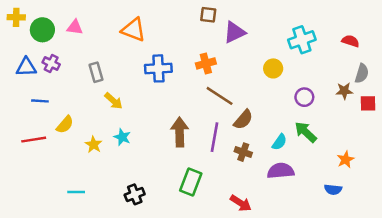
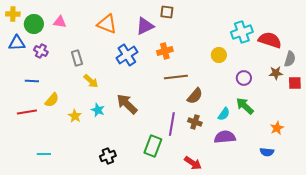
purple triangle: (235, 32) -> (145, 26), moved
red semicircle: (351, 41) -> (270, 40), moved, size x1.6
blue triangle: (26, 67) -> (17, 43), moved
blue cross: (158, 68) -> (127, 55), turned -30
brown line: (220, 96) -> (176, 77), turned -40
brown arrow: (180, 132) -> (127, 104), moved, turned -45
purple line: (215, 137) -> (172, 124), moved
cyan line: (76, 192) -> (44, 154), moved

